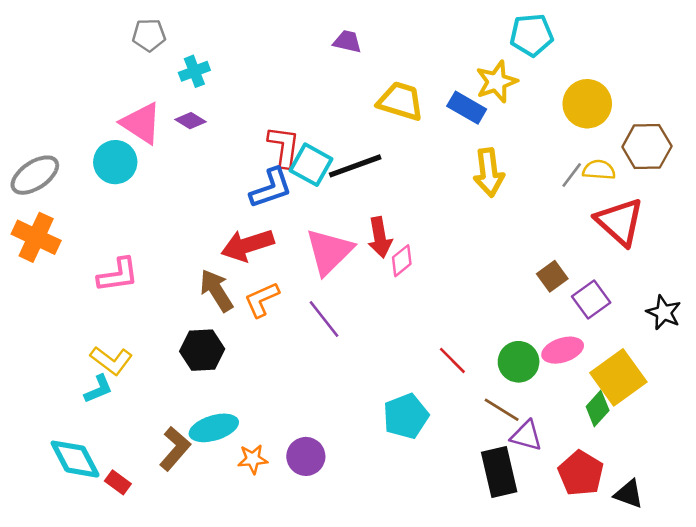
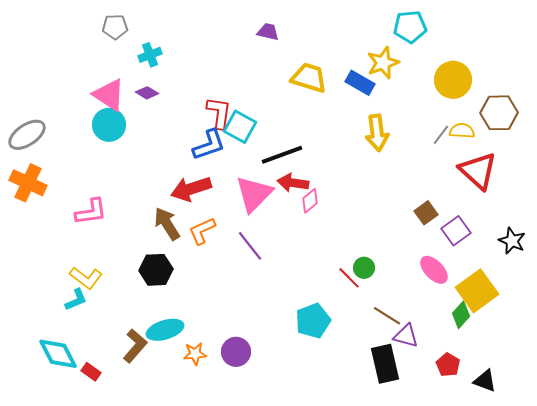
cyan circle: (115, 162) -> (109, 125), moved
black line: (355, 166) -> (282, 155), moved
red arrow: (380, 237) -> (293, 183), turned 108
pink ellipse: (563, 350) -> (434, 270), turned 64
green circle: (519, 362) -> (364, 268), moved, size x0.7
red pentagon: (581, 473) -> (448, 365), size x0.7

